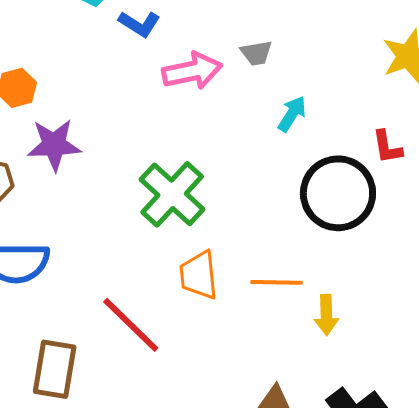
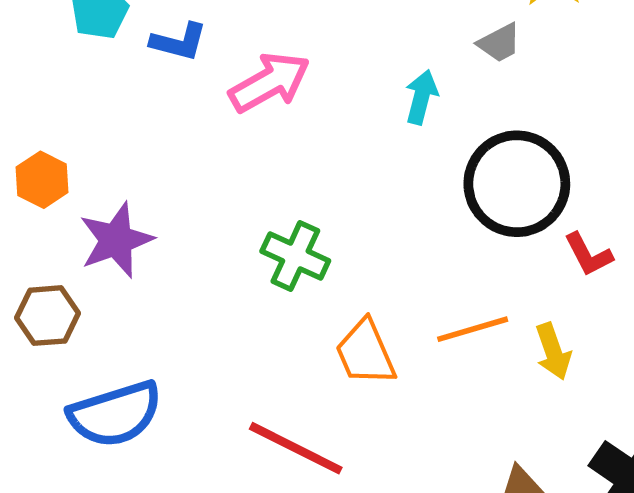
gray trapezoid: (256, 53) -> (499, 43), moved
red L-shape: (387, 147) -> (588, 254), moved
green cross: (172, 194) -> (295, 256), size x0.7

